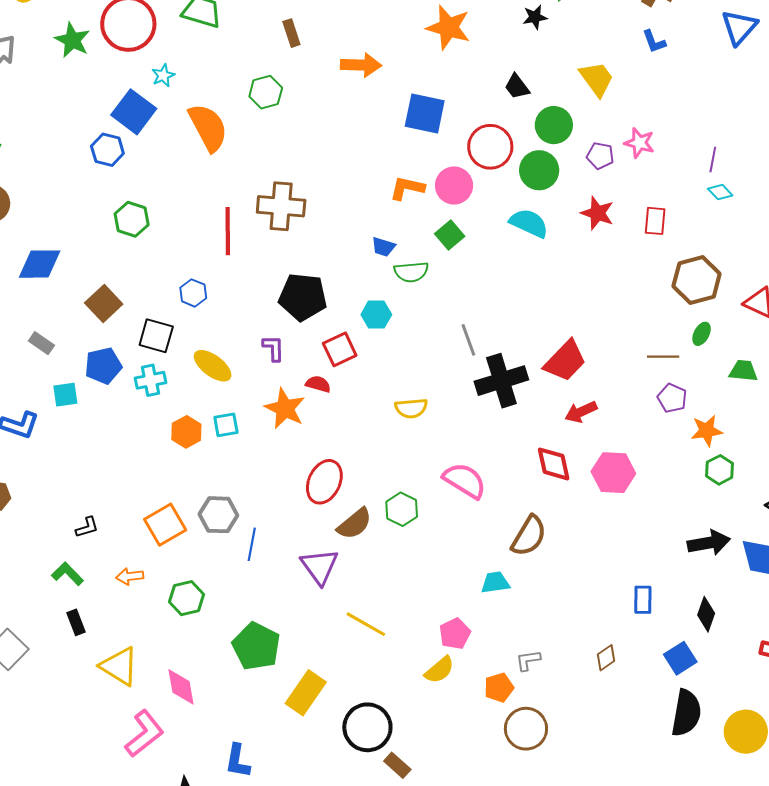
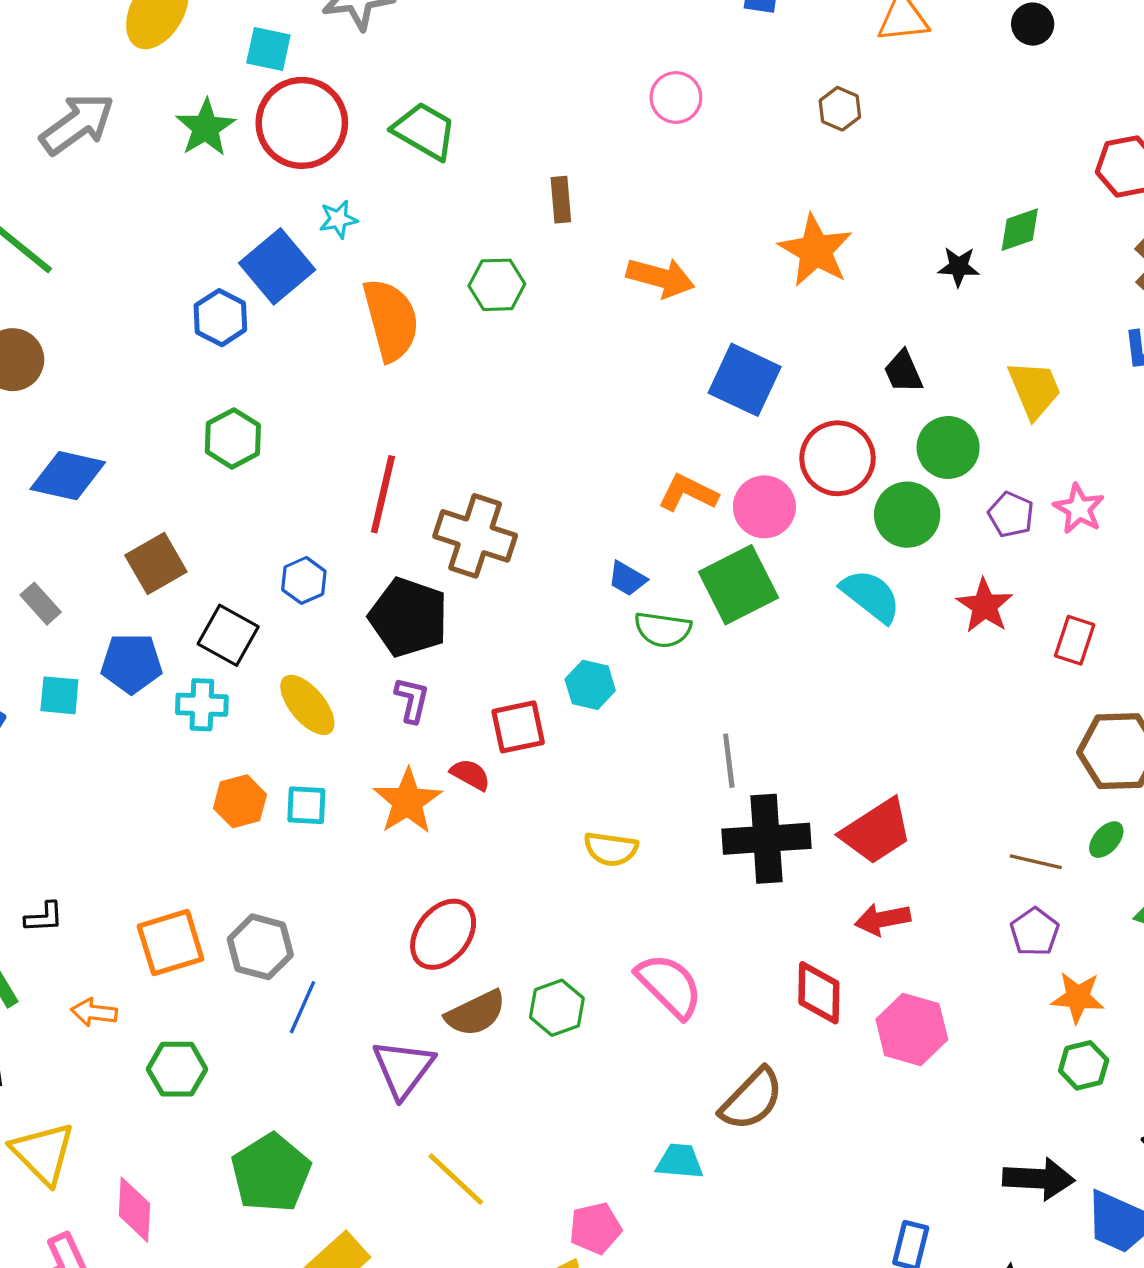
brown cross: (281, 206) -> (475, 536), moved
green square: (450, 235) -> (739, 585), size x1.6
black pentagon: (303, 297) -> (408, 617), moved

